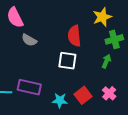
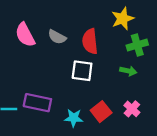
pink semicircle: (15, 17) -> (25, 35), moved
gray semicircle: (29, 40) -> (57, 37), moved
green arrow: (106, 61) -> (128, 71), turned 80

